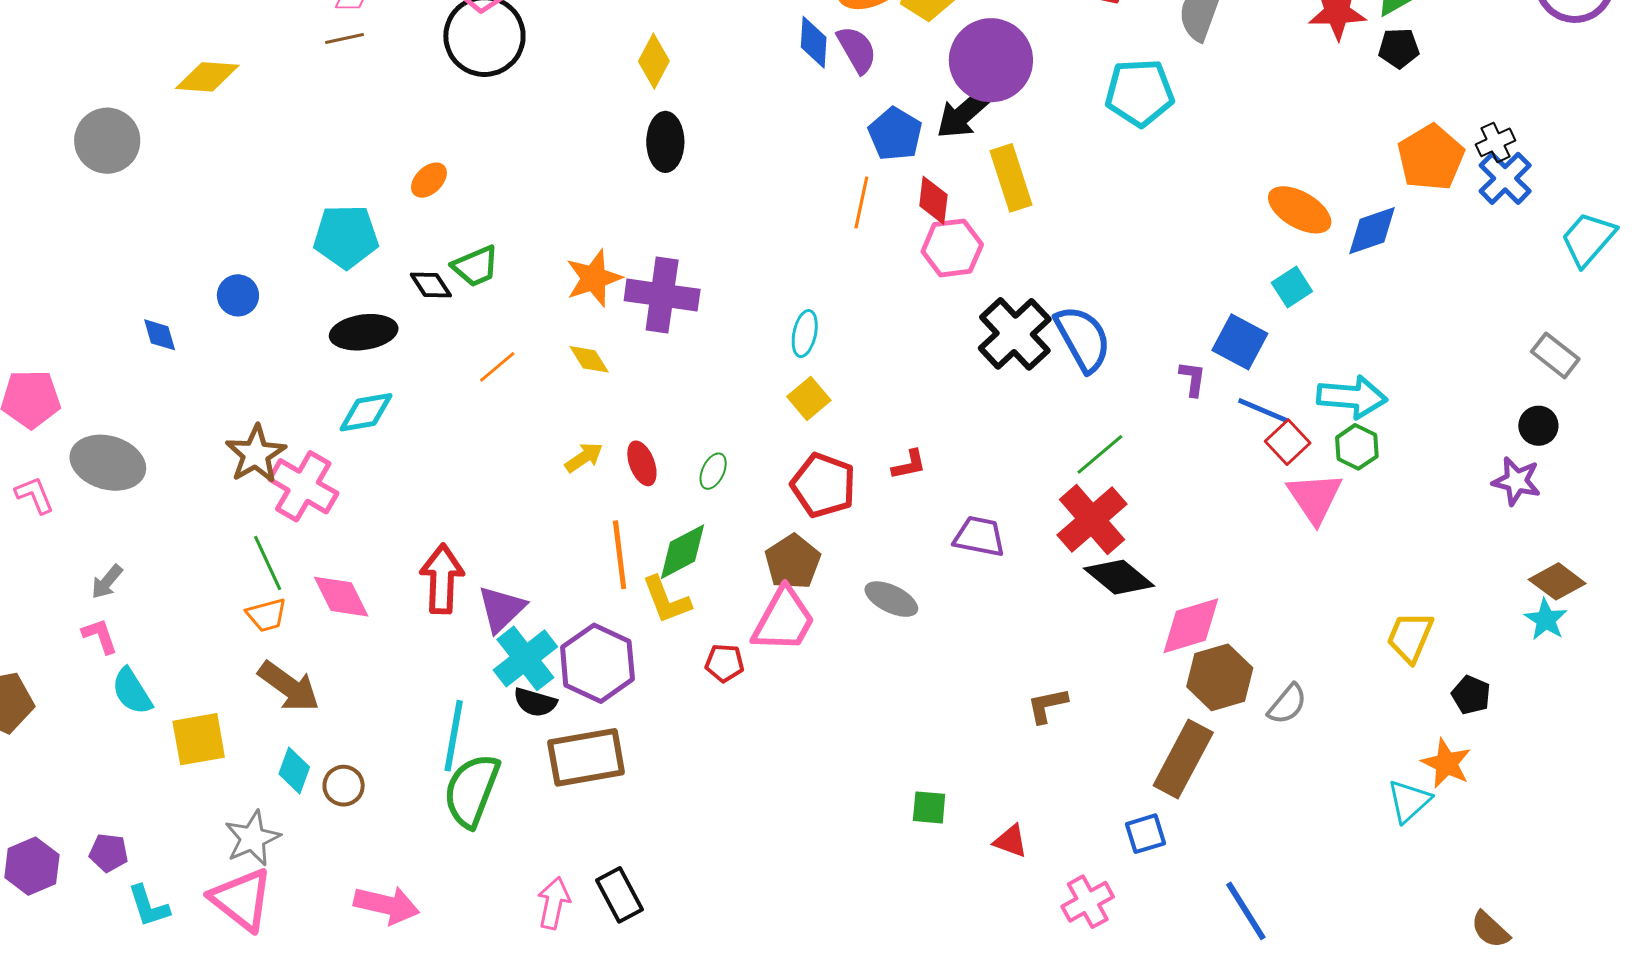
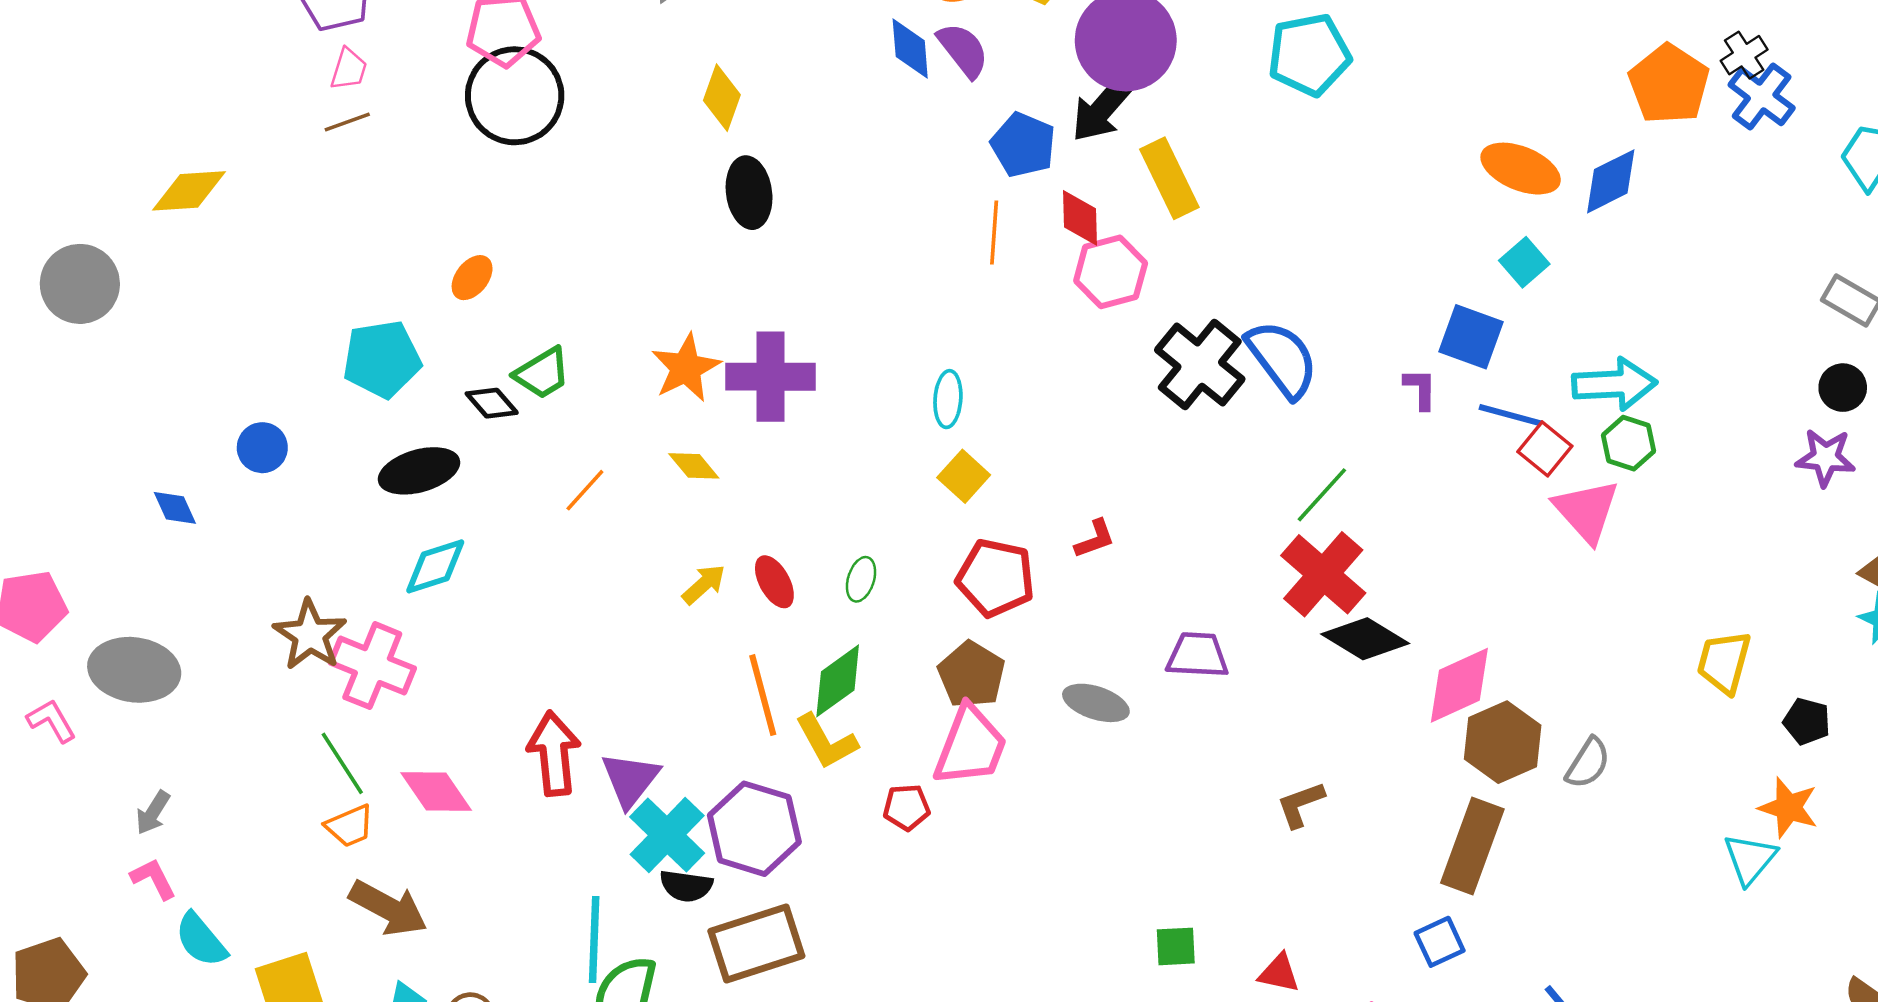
purple trapezoid: (979, 536) -> (1197, 655), moved

